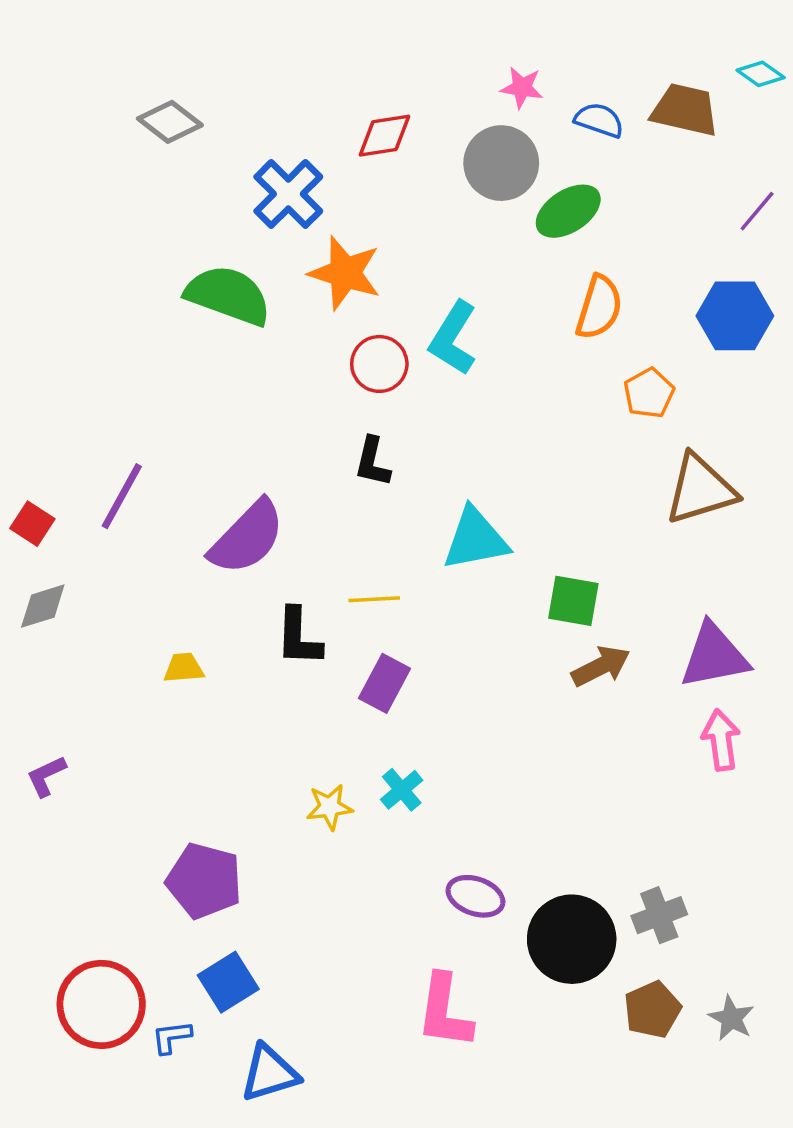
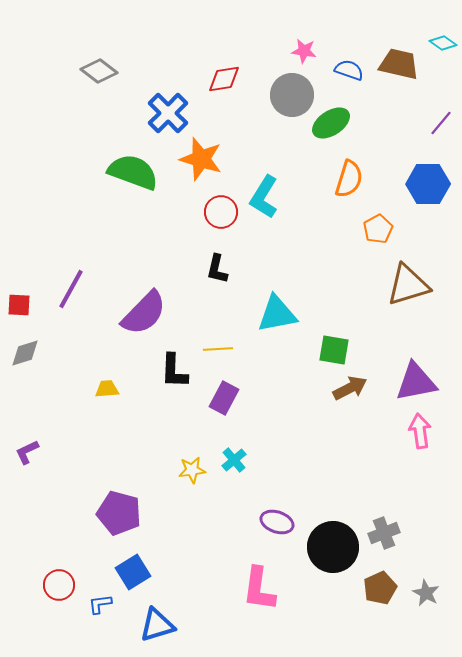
red square: (32, 524) -> (19, 305), turned -30
red circle: (101, 1004) -> (59, 585), size x0.6

